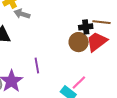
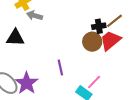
brown line: (102, 22) -> (114, 21), turned -42
purple line: (37, 65) -> (60, 67), moved

